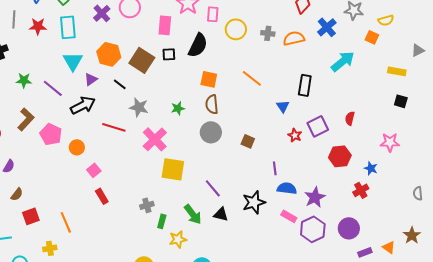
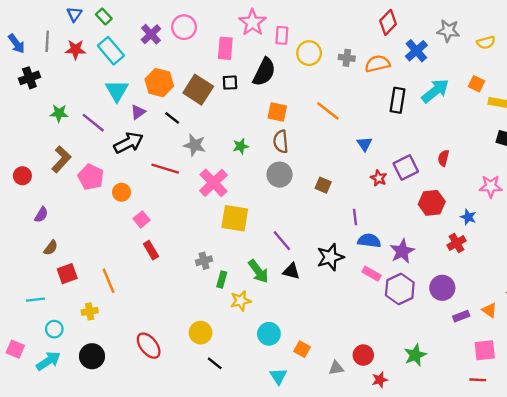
cyan rectangle: (68, 27) -> (111, 51), turned -35
orange square: (372, 37) -> (477, 84), moved
black rectangle: (305, 85) -> (397, 100), moved

